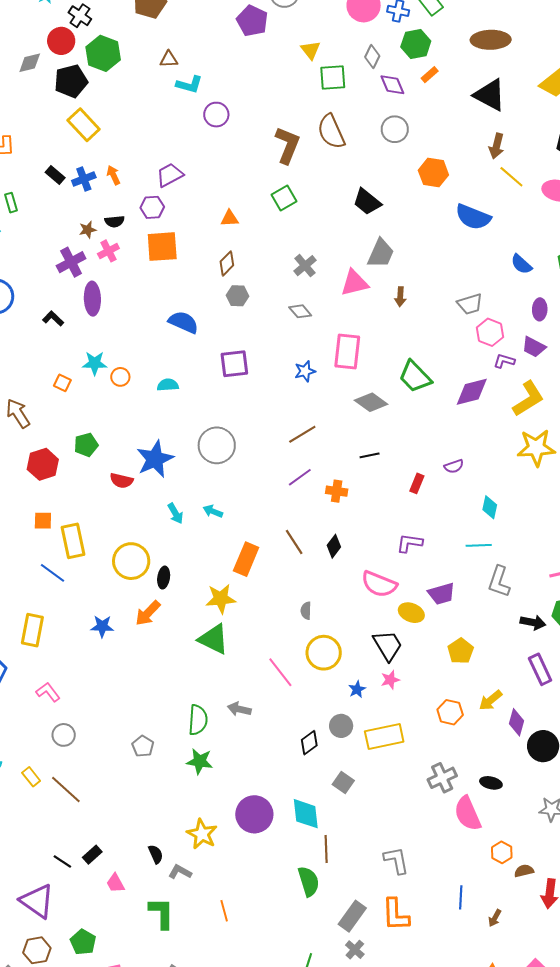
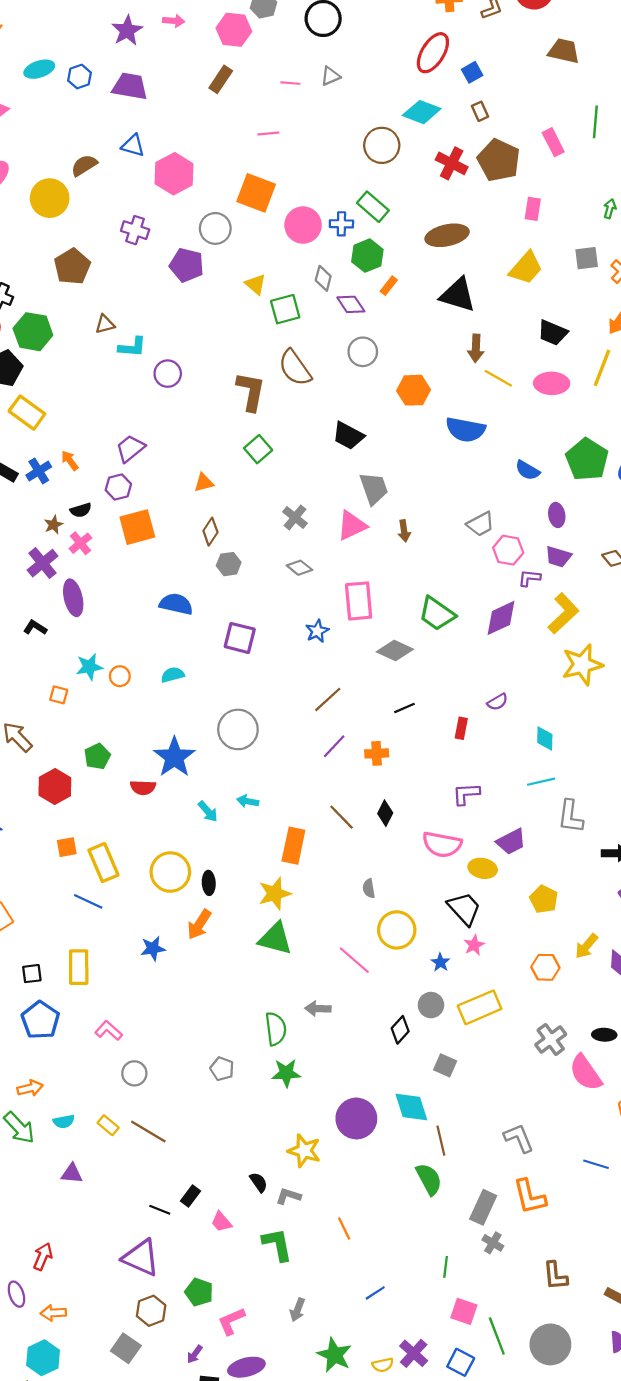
gray trapezoid: (381, 253) -> (374, 488), turned -32
purple square: (234, 364) -> (240, 638), turned 32
blue line: (461, 897) -> (596, 1164), turned -65

